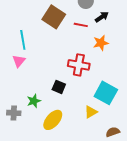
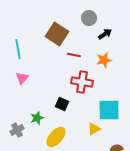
red line: (81, 25) -> (74, 55), moved
cyan line: (23, 40) -> (18, 49), moved
cyan square: (106, 93) -> (109, 110), turned -30
gray cross: (14, 113) -> (17, 130), turned -32

